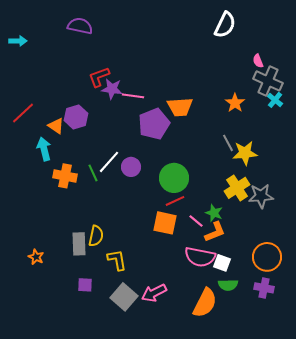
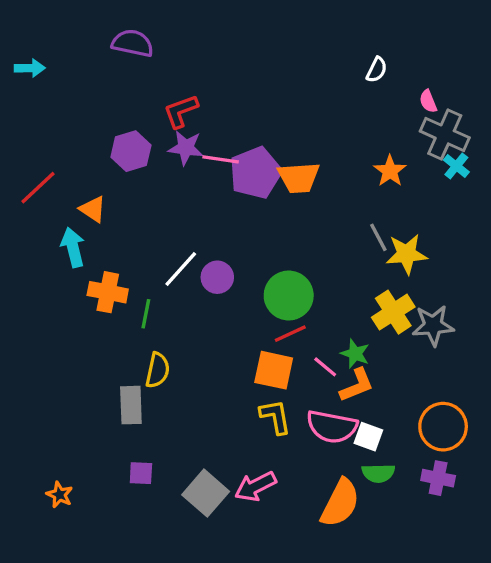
white semicircle: (225, 25) -> (377, 70), moved, size x0.6
red L-shape: (99, 77) -> (181, 111), moved
purple hexagon: (76, 117) -> (131, 151), moved
purple pentagon: (154, 124) -> (255, 173), moved
green line: (93, 173) -> (146, 314), moved, turned 36
yellow semicircle: (96, 236) -> (158, 370), moved
orange star: (36, 257) -> (60, 495), moved
yellow L-shape: (117, 260) -> (275, 417), moved

